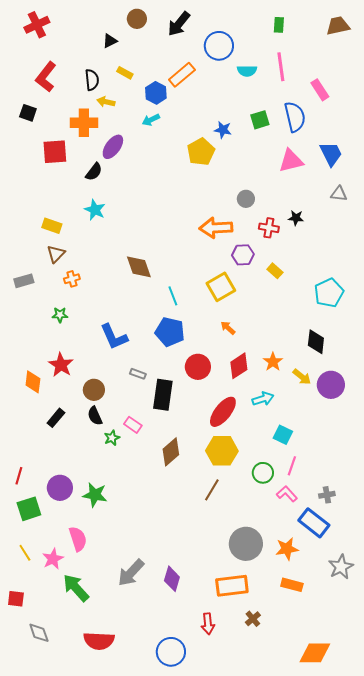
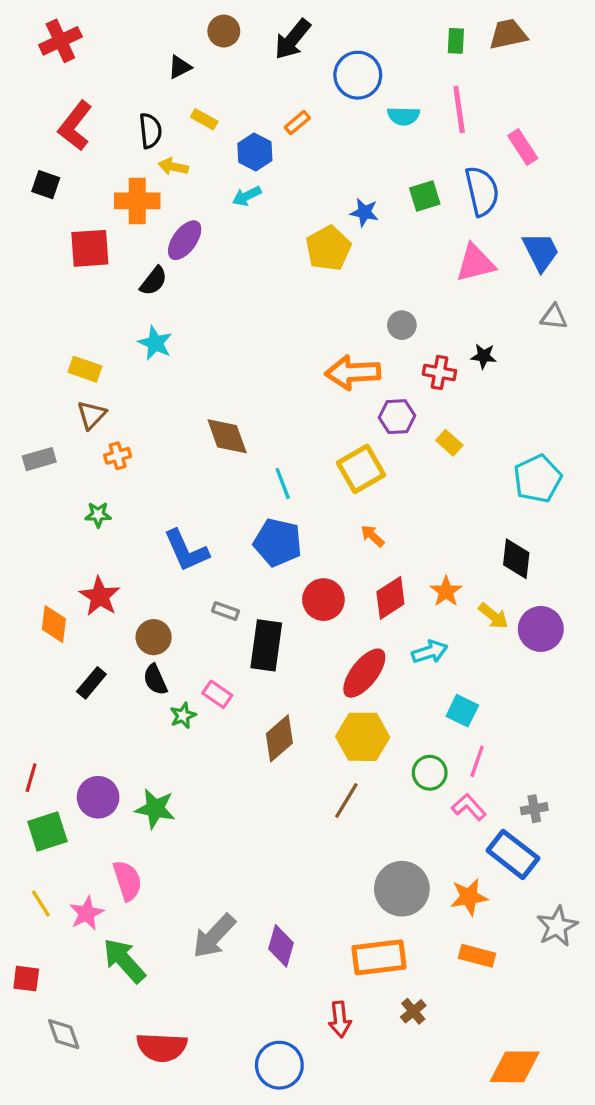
brown trapezoid: (338, 26) -> (508, 34), moved
orange rectangle: (182, 75) -> (297, 123), size x0.6

